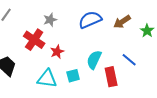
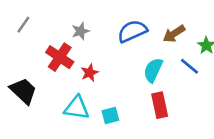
cyan semicircle: (94, 60) -> (153, 70), moved
blue line: (129, 60) -> (189, 66), moved
cyan square: (73, 76) -> (110, 116), moved

